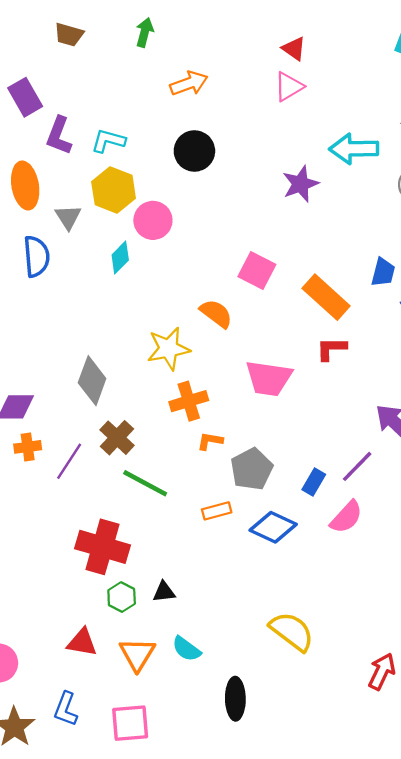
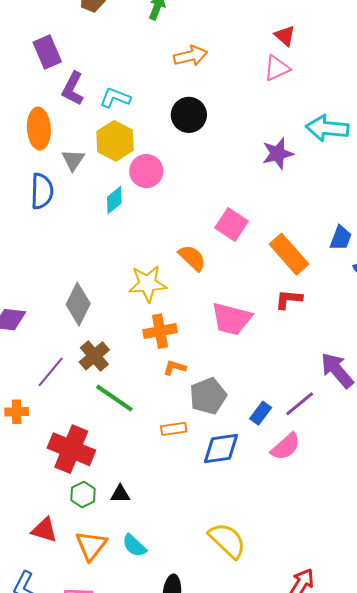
orange cross: (28, 447) -> (17, 412), moved
blue diamond: (273, 527) -> (221, 448), turned -39

